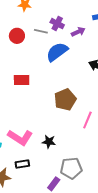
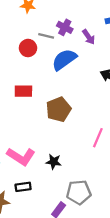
purple arrow: (78, 32) -> (89, 37), turned 80
red circle: (17, 36) -> (28, 48), moved
brown pentagon: (65, 100) -> (59, 109), moved

